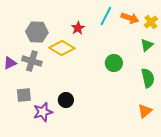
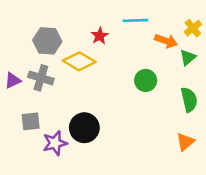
cyan line: (106, 16) -> (135, 20), turned 60
orange arrow: (130, 18) -> (166, 41), moved
black circle: (66, 100) -> (84, 128), size x1.5

